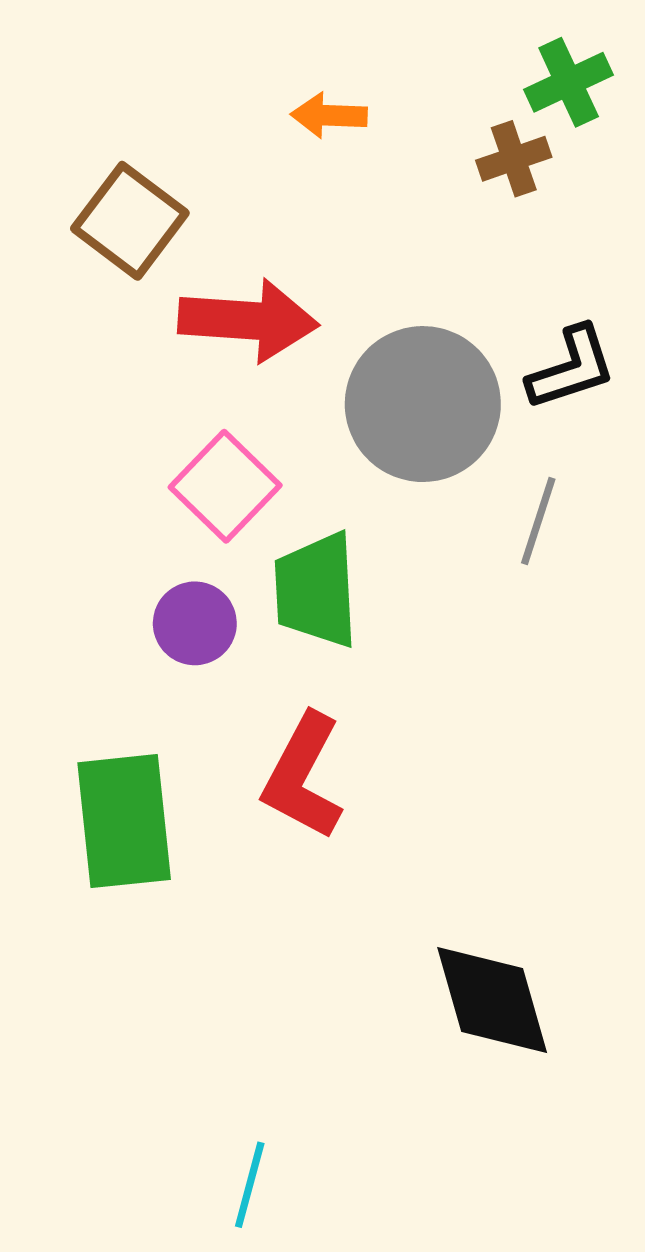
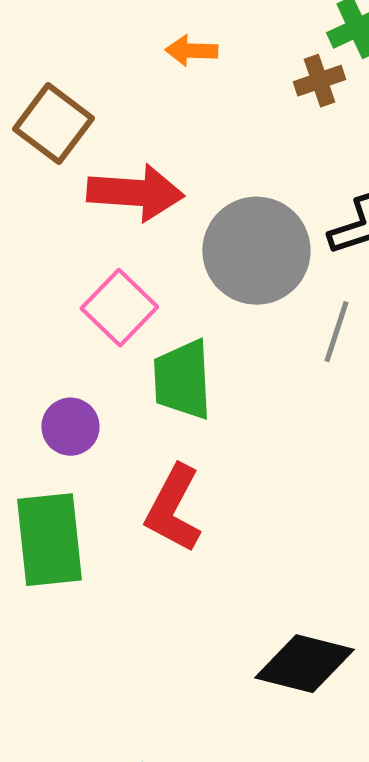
purple circle: (195, 623) -> (70, 427), moved
black diamond: (492, 1000) -> (304, 664), turned -60

